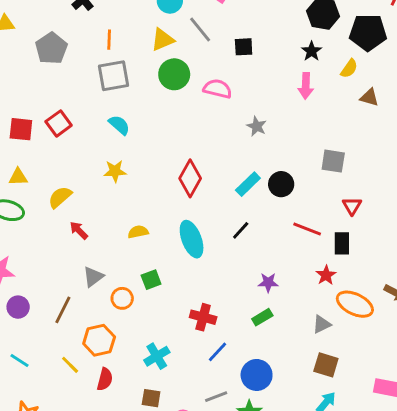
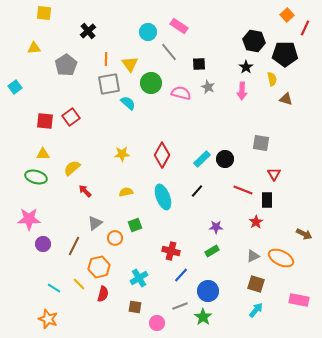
yellow triangle: (163, 40) -> (130, 64), moved, turned -42
yellow semicircle: (349, 69) -> (272, 79), turned -48
cyan semicircle: (119, 125) -> (128, 103), moved
gray star: (257, 126) -> (208, 87), moved
yellow star: (115, 171) -> (122, 154), moved
orange ellipse: (355, 304) -> (281, 258), moved
cyan line: (20, 361) -> (54, 288), moved

